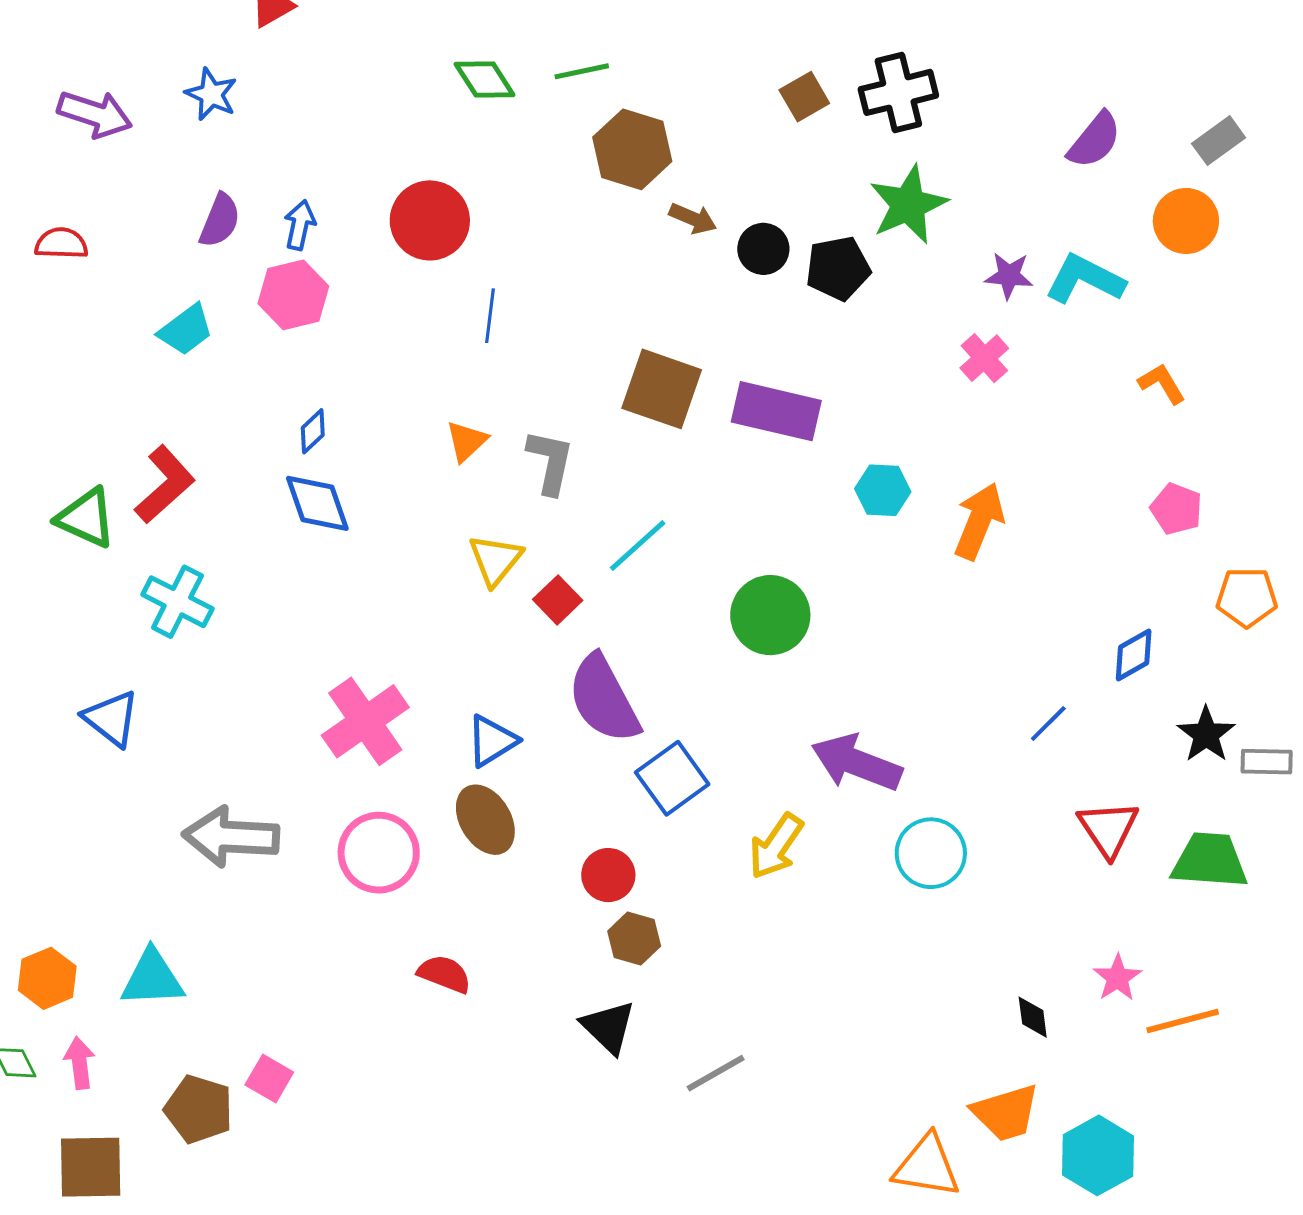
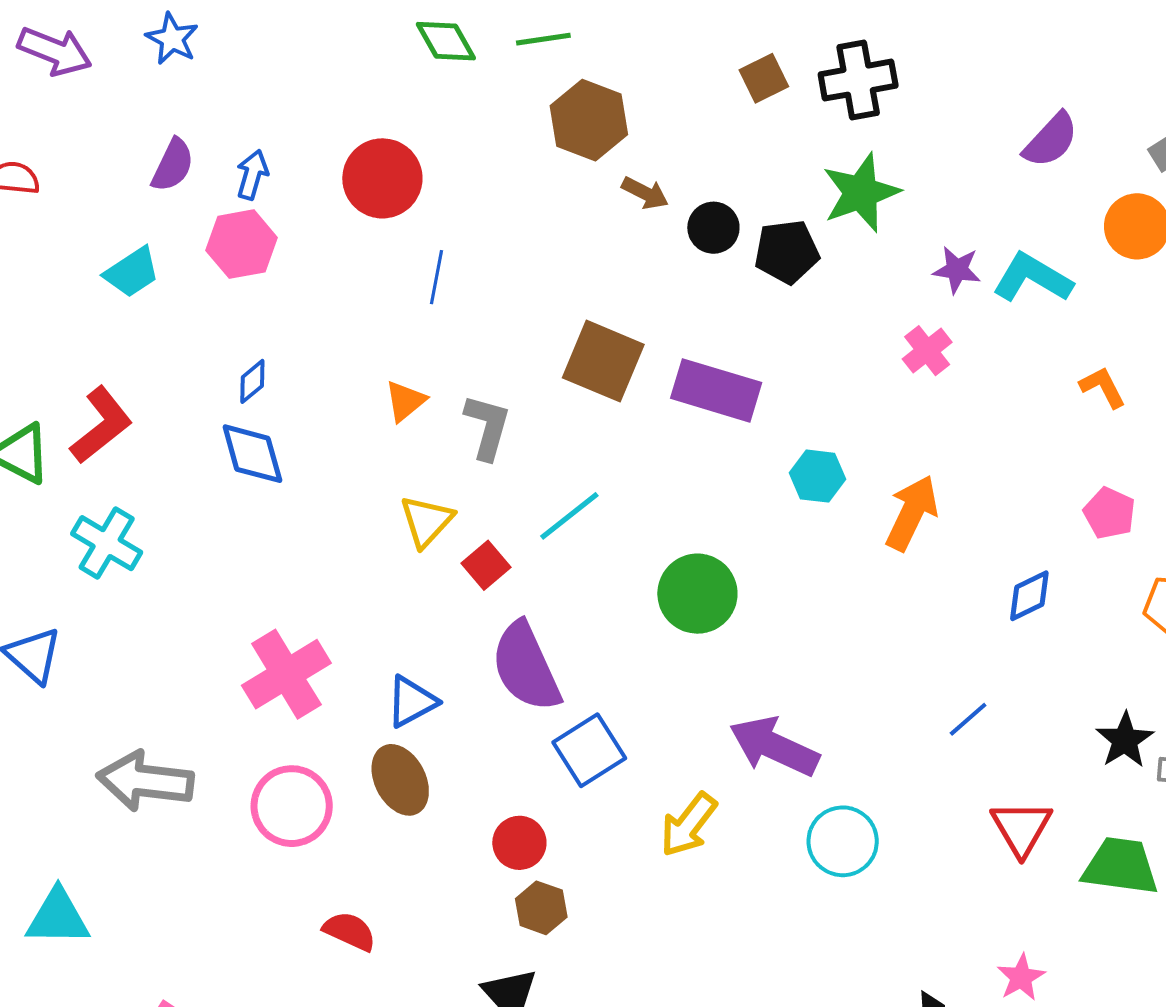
blue diamond: (1134, 655) -> (1029, 596), moved

